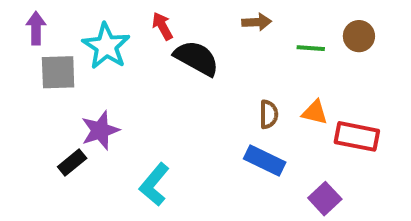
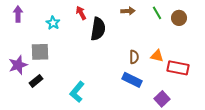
cyan star: (106, 46) -> (53, 23), size x0.6
green line: (311, 48) -> (157, 13), moved, turned 56
black semicircle: (196, 58) -> (98, 29), turned 70
gray square: (58, 72) -> (40, 52), moved
purple star: (100, 130) -> (18, 65), moved

